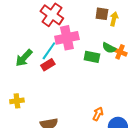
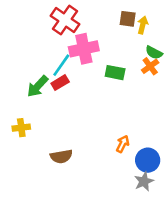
green semicircle: (109, 48) -> (154, 53), moved
orange cross: (120, 52) -> (150, 66), turned 32
green arrow: (24, 58) -> (38, 86), moved

